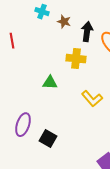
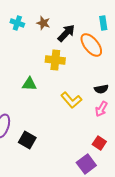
cyan cross: (42, 12) -> (17, 23), moved
black arrow: (87, 32) -> (66, 33), turned 36

